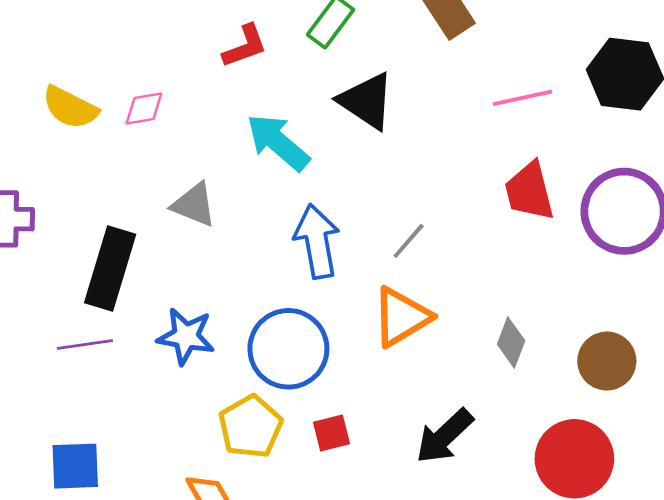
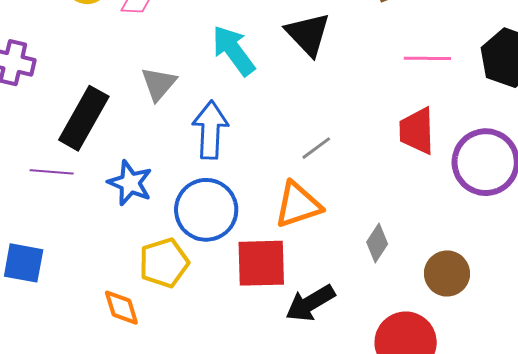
gray triangle: (194, 205) -> (159, 84), turned 36
blue arrow: (317, 241) -> (210, 130), moved
red square: (332, 433) -> (261, 263), moved, size x1.8

